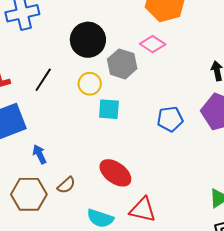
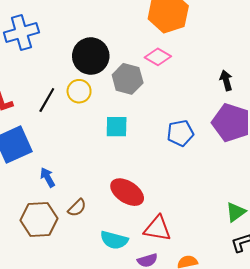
yellow circle: (90, 84) -> (79, 91), moved

